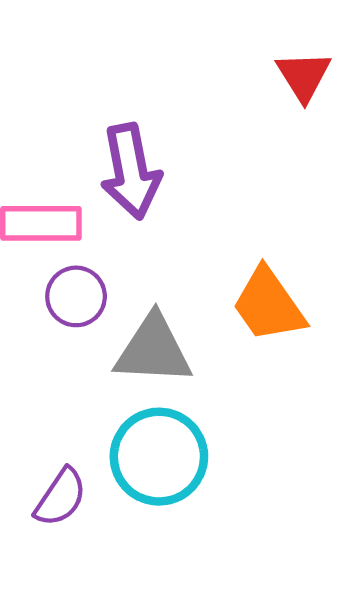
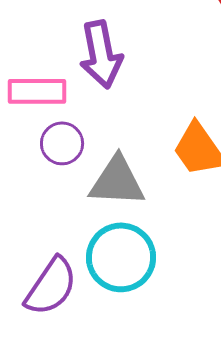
purple semicircle: (61, 497) -> (51, 286), size x1.4

